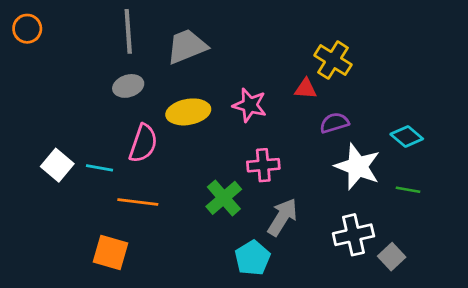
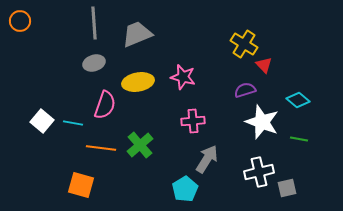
red triangle: (306, 89) -> (264, 65), moved, turned 42
green cross: (224, 198) -> (140, 145), moved
gray square: (392, 257) -> (287, 188), turned 30

